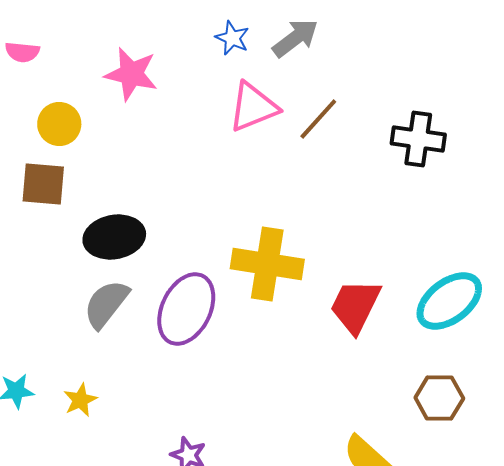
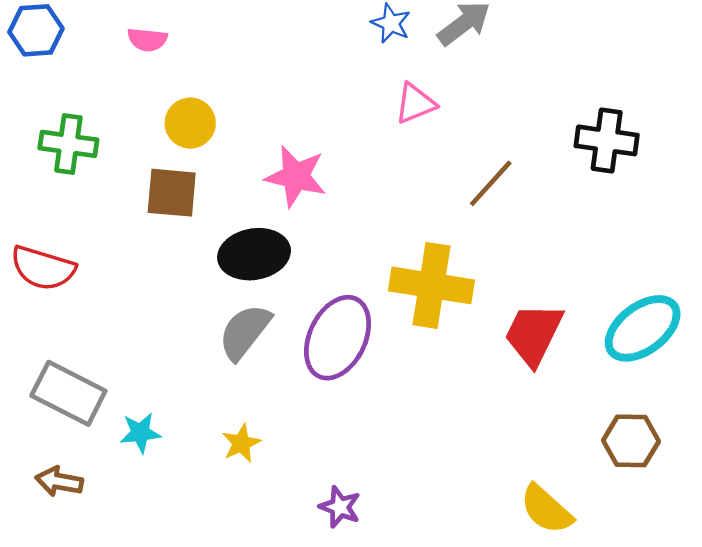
pink star: (131, 74) -> (296, 176), moved
pink triangle: (253, 107) -> (415, 103), size x0.7
brown line: (318, 119) -> (491, 183), moved
yellow star: (80, 400) -> (241, 443), moved

